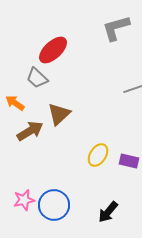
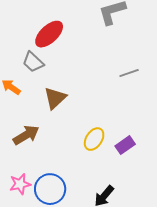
brown arrow: (30, 131) -> (26, 135), moved
purple rectangle: (129, 161) -> (125, 145), turned -48

